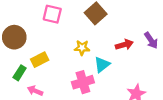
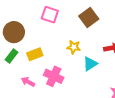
green rectangle: (20, 73) -> (11, 56), moved
pink cross: (83, 82) -> (54, 76), moved, turned 36

